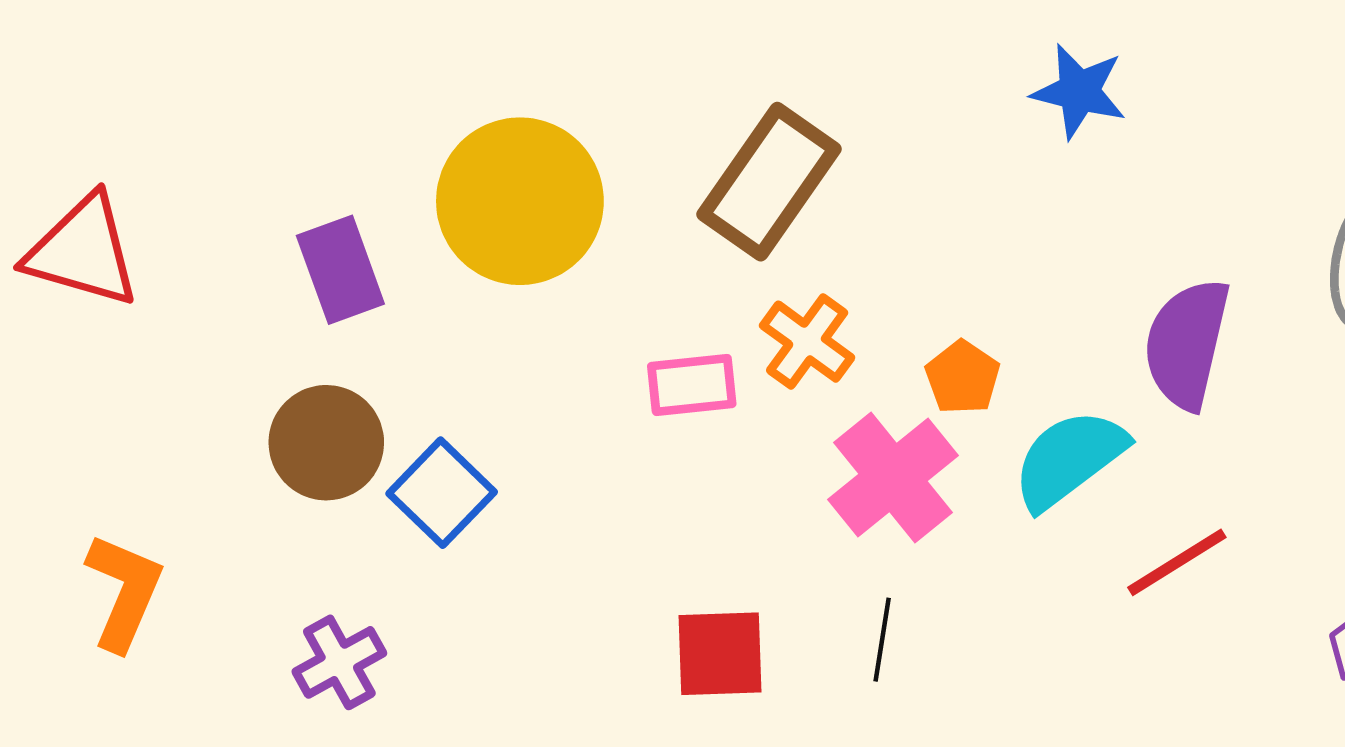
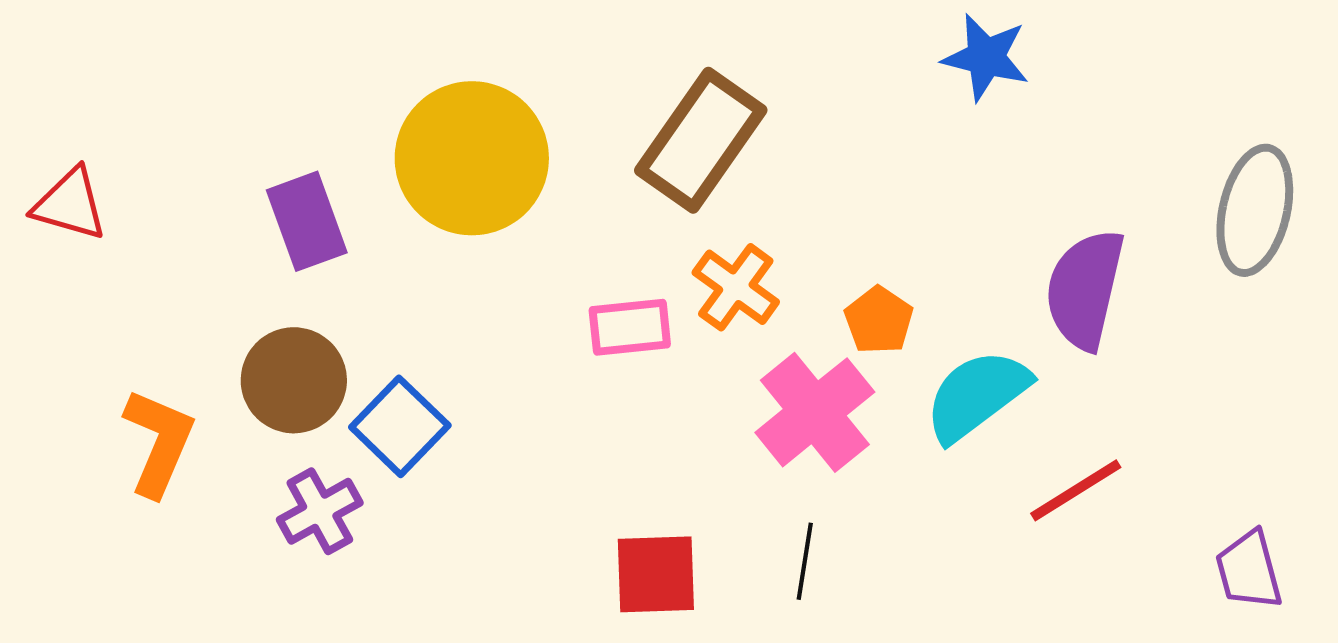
red triangle: (83, 251) -> (70, 204), size x0.7
orange L-shape: (124, 592) -> (159, 442), moved
purple cross: (339, 662) -> (320, 511), moved

